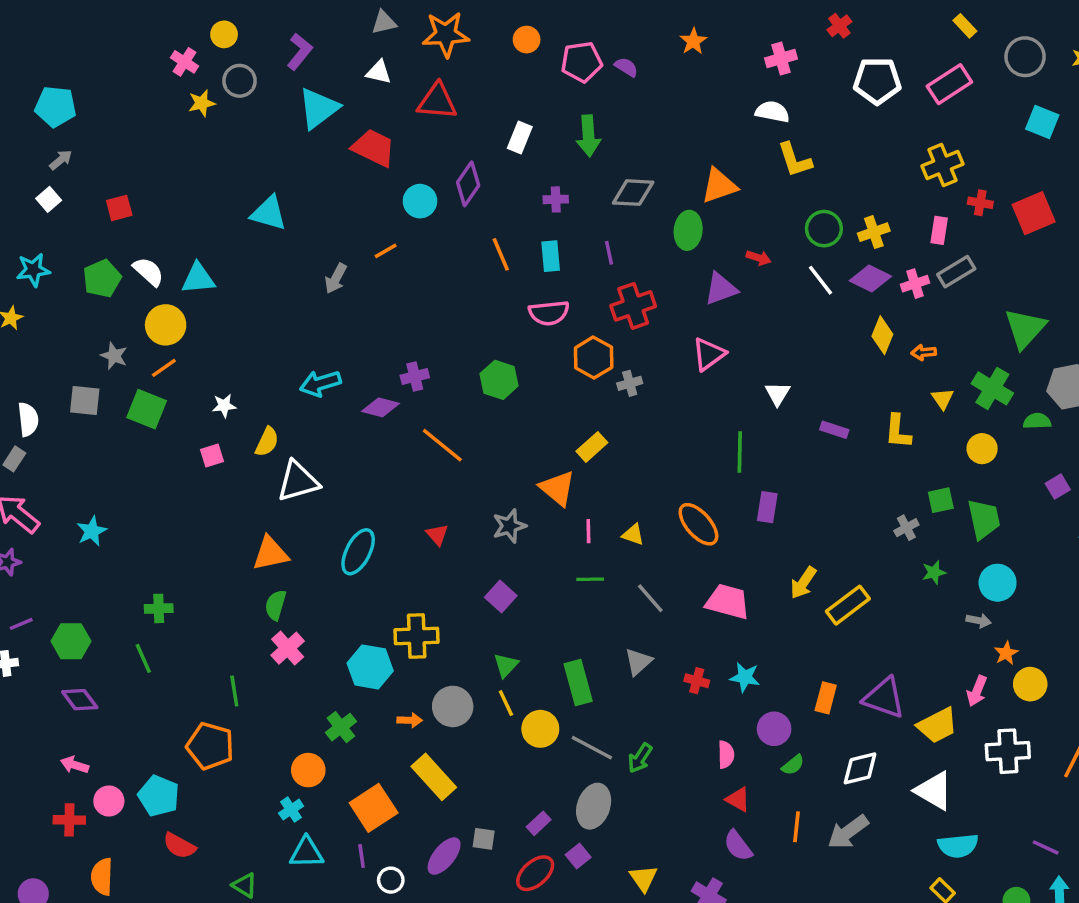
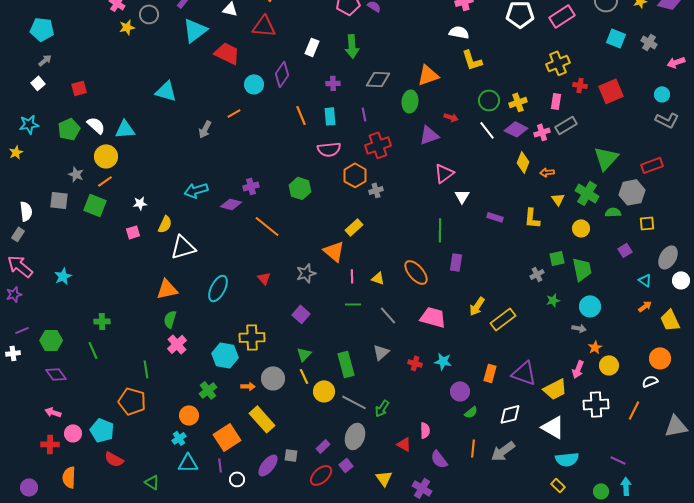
pink triangle: (709, 354) -> (444, 173), moved
pink semicircle: (726, 755) -> (425, 430), moved
red triangle: (738, 799) -> (404, 444), moved

